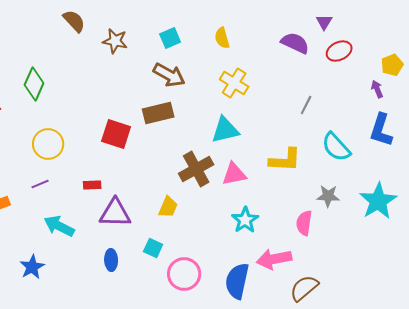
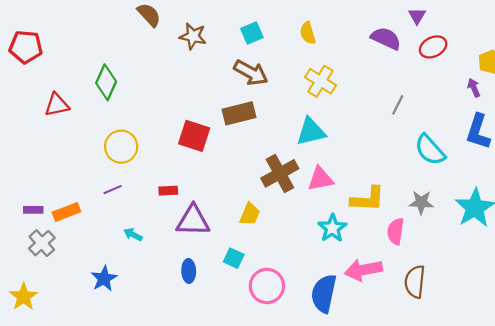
yellow L-shape: (285, 160) -> (368, 199), moved
cyan arrow: (59, 226) -> (133, 235), size x0.6
brown semicircle: (304, 288) -> (415, 282), moved, turned -44

